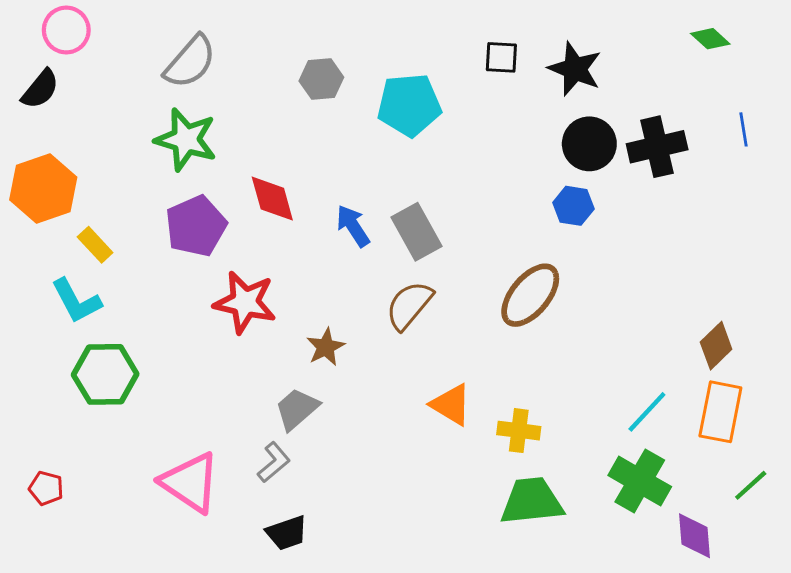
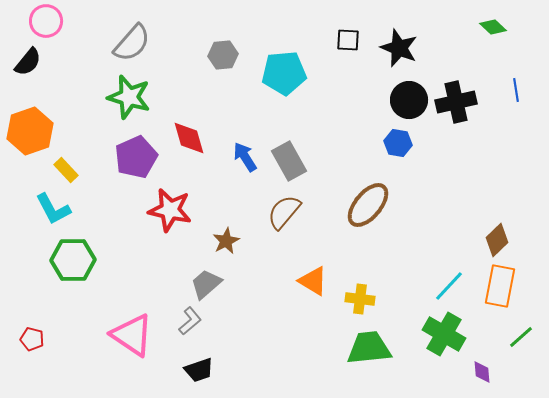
purple diamond: (694, 536) -> (482, 372), size x0.7

